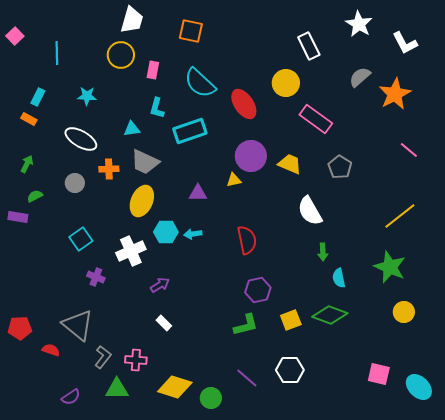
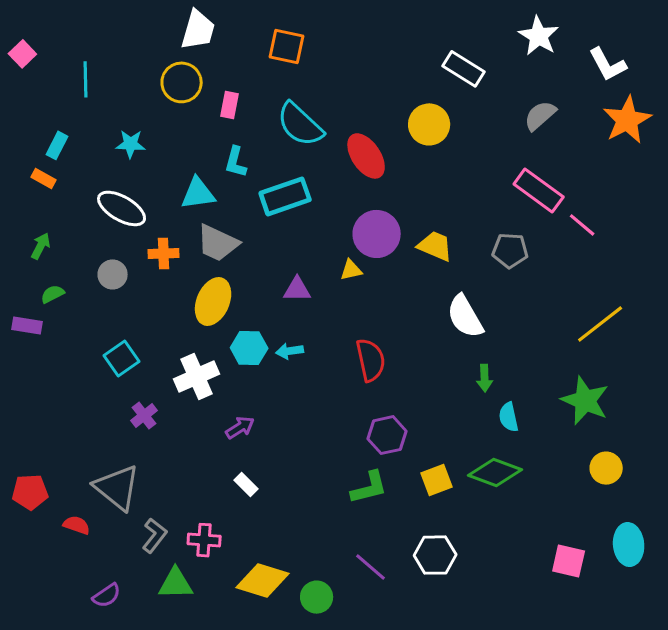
white rectangle: (309, 46) -> (464, 69), turned -32
orange star: (395, 94) -> (627, 120), moved
pink rectangle: (316, 119) -> (539, 190), moved
cyan triangle: (132, 129) -> (198, 193), size x1.4
pink line: (409, 150) -> (582, 225), moved
gray pentagon: (340, 167) -> (510, 250), turned -30
purple cross: (96, 277) -> (144, 416), turned 30
cyan ellipse: (419, 387) -> (629, 545), moved, turned 40

